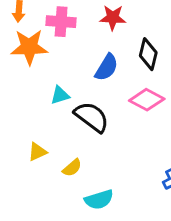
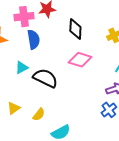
pink cross: (61, 22) -> (24, 17), moved
blue semicircle: (107, 67) -> (34, 39), moved, turned -30

